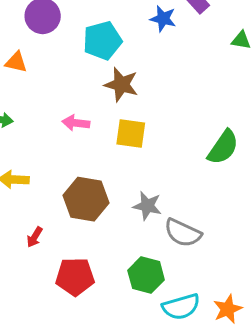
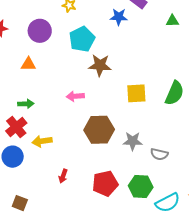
yellow square: (131, 134) -> (136, 93), moved
brown hexagon: (86, 199) -> (99, 130), moved
gray semicircle: (183, 233) -> (159, 154), size x0.7
red pentagon: (75, 277) -> (105, 183), moved

